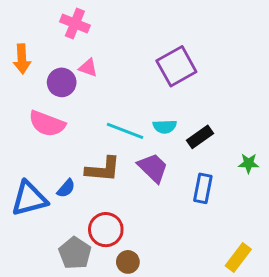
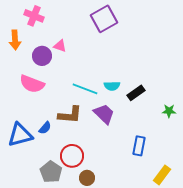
pink cross: (75, 24) -> (34, 16), moved
purple square: (176, 66) -> (104, 19), moved
blue rectangle: (203, 188) -> (139, 146), moved

